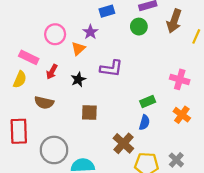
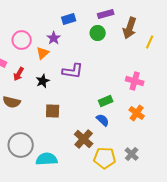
blue semicircle: (144, 122) -> (103, 120), turned -64

